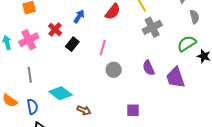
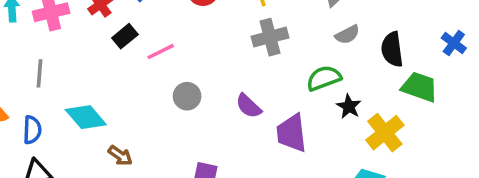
gray semicircle: (194, 17) -> (347, 35), turned 64
pink line: (103, 48) -> (161, 52), moved, turned 35
purple semicircle: (149, 68) -> (249, 106), turned -35

